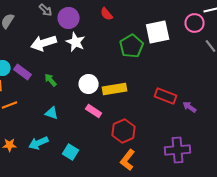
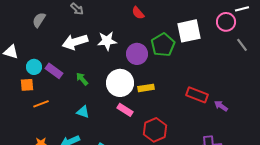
purple circle: (69, 18) -> (137, 54), moved
white star: (76, 42) -> (107, 41), turned -30
white circle: (89, 84) -> (120, 83), size x1.4
yellow rectangle: (115, 89) -> (146, 88), size x0.7

